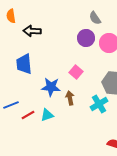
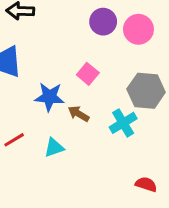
brown arrow: (70, 98) -> (79, 114), turned -48
cyan triangle: (47, 115) -> (54, 147), moved

